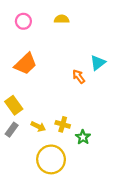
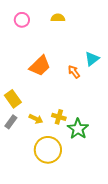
orange trapezoid: (26, 64) -> (40, 66), moved
green star: (83, 137) -> (78, 129), size x1.5

